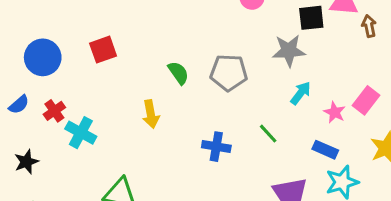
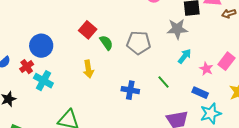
brown arrow: (369, 26) -> (229, 14), turned -96
red square: (103, 50) -> (88, 30), moved, turned -30
blue circle: (43, 57) -> (41, 46), moved

